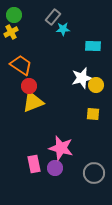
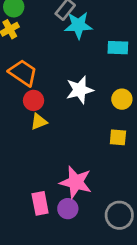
cyan star: (63, 29) -> (78, 25), size x1.5
white star: (82, 78) -> (80, 90), moved
yellow triangle: (33, 102) -> (39, 122), size x0.6

